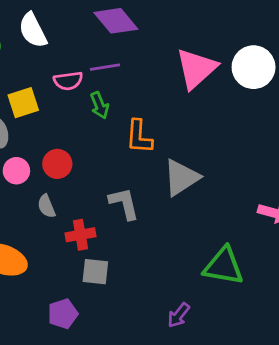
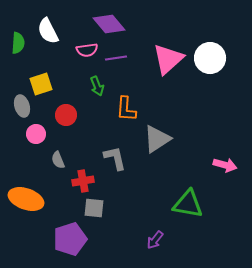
purple line: (105, 67) -> (116, 58), moved
pink semicircle: (68, 81) -> (87, 50), moved
red circle: (57, 164) -> (66, 115), moved
purple pentagon: (63, 314) -> (70, 239), size x1.5

